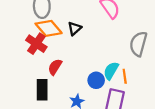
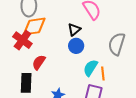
orange diamond: (49, 28) -> (34, 26), turned -60
black triangle: (75, 28) -> (74, 29), moved
blue circle: (96, 80) -> (76, 46), moved

